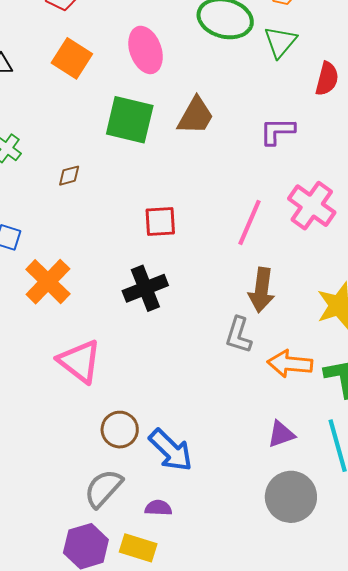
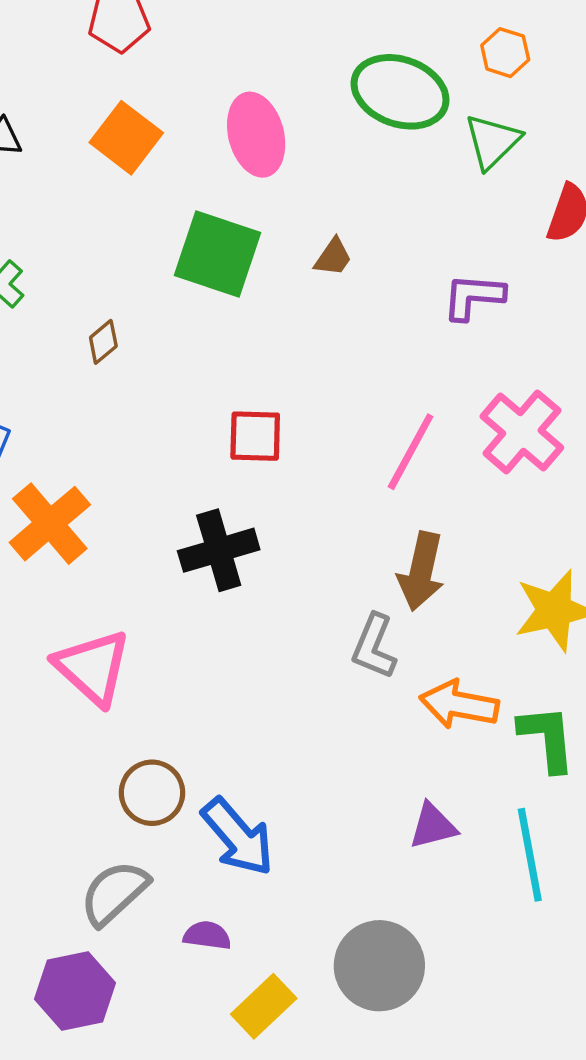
brown trapezoid: (196, 116) -> (333, 257), size x0.6
brown diamond: (69, 176) -> (103, 342), turned -30
gray circle: (291, 497) -> (379, 966), moved
yellow rectangle: (138, 548) -> (264, 1006), moved, turned -66

